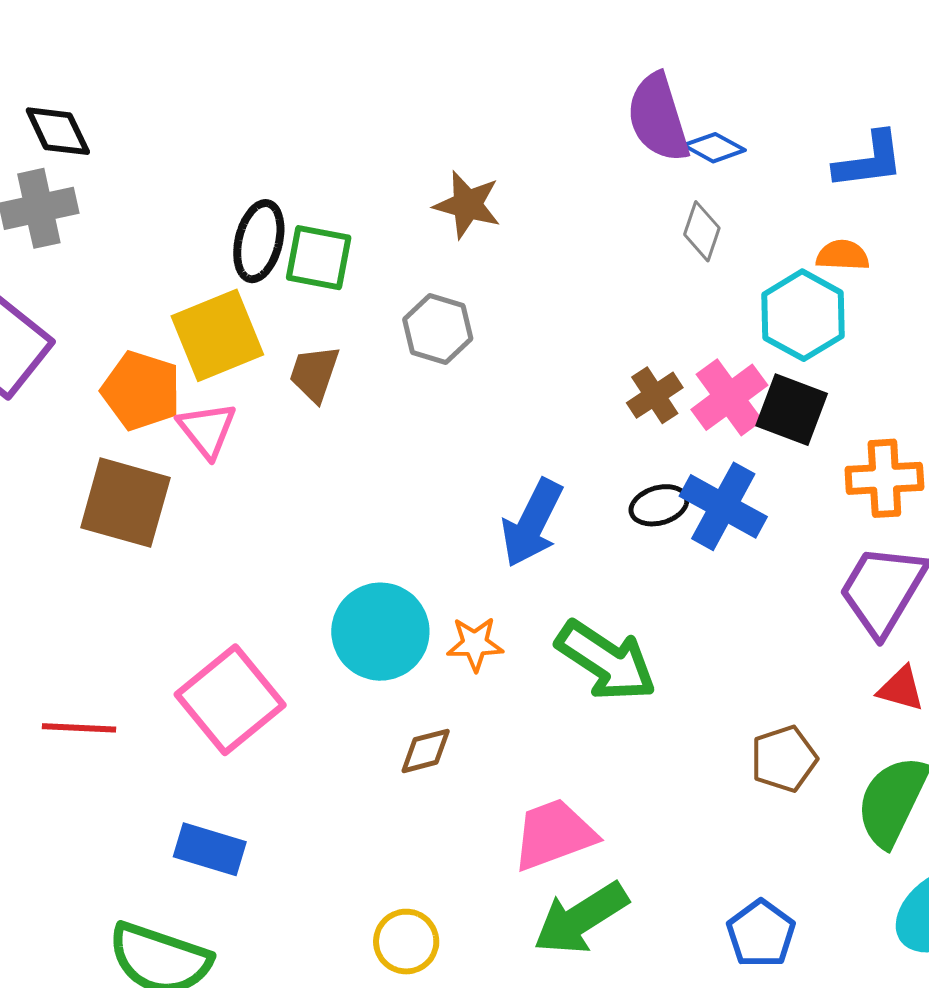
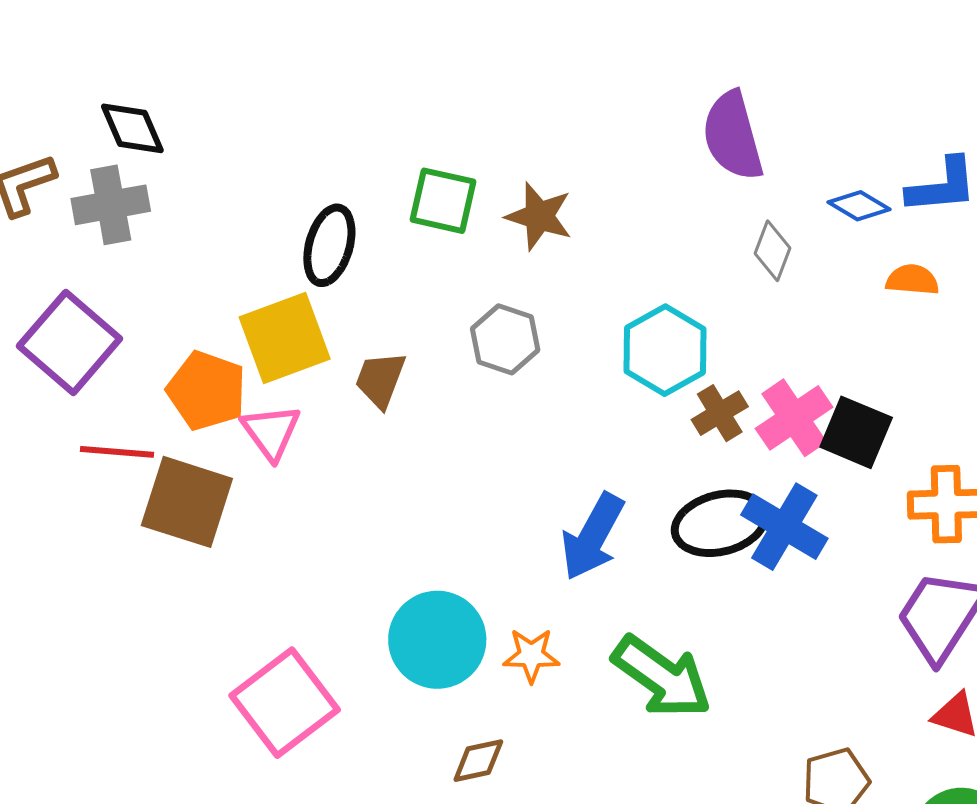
blue diamond: (714, 148) -> (859, 206), moved
green square: (319, 258) -> (443, 201), moved
cyan hexagon: (803, 315) -> (665, 350), moved
black ellipse: (659, 505) -> (720, 523), size x1.6
red line: (79, 728) -> (117, 452), moved

